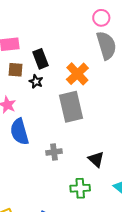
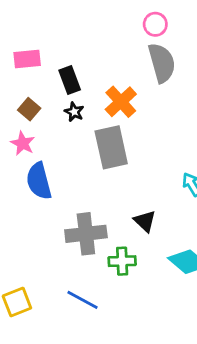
brown square: (16, 70) -> (29, 109), moved, turned 35
black star: (36, 81) -> (74, 112), moved
gray cross: (54, 152) -> (86, 234), moved, size x1.8

